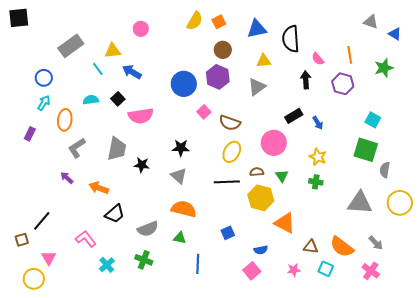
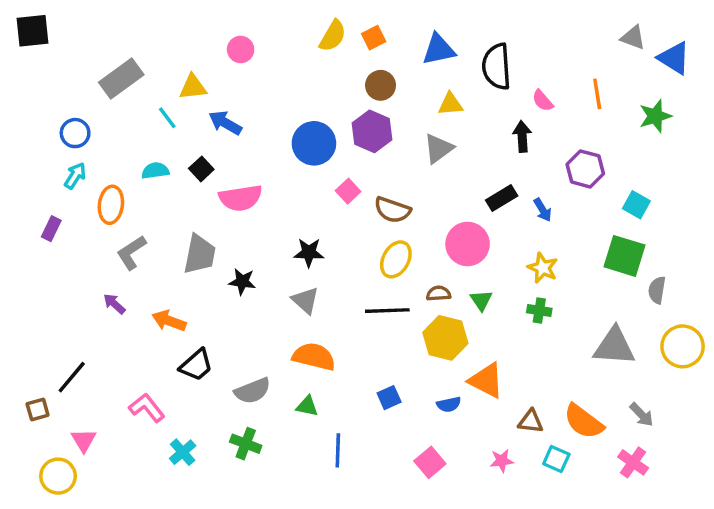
blue triangle: (395, 34) -> (674, 58), size x1.5
purple hexagon: (343, 84) -> (585, 169), moved
blue semicircle: (261, 250) -> (449, 404), moved

